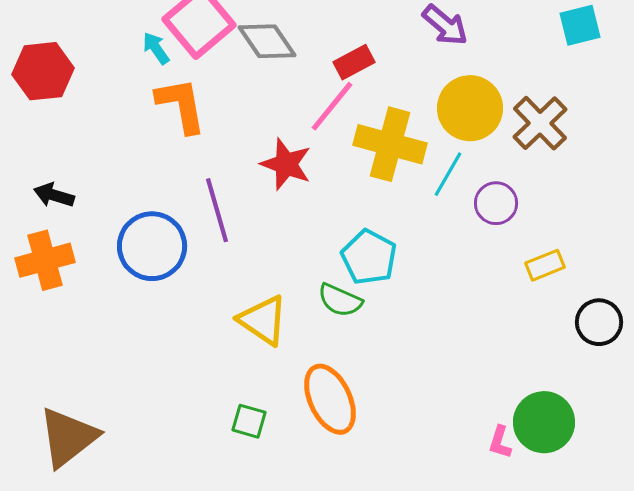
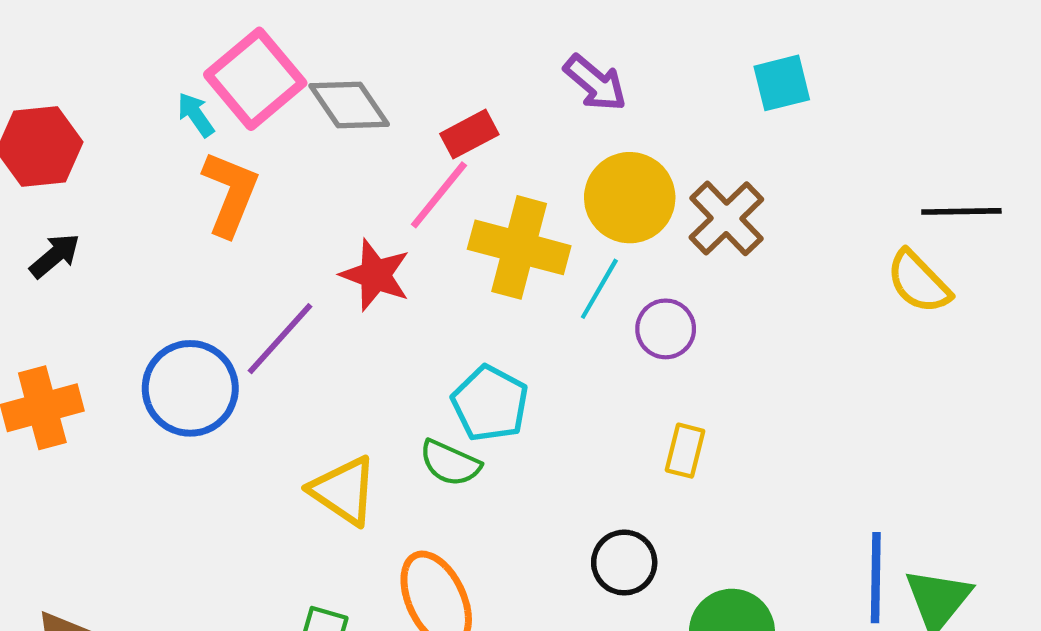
orange L-shape: (181, 105) -> (230, 193), turned 32
black arrow: (54, 195) -> (55, 256), moved, turned 123
purple line: (217, 210) -> (280, 339), turned 58
yellow rectangle: (545, 265) -> (685, 451), moved, turned -54
black circle: (599, 322) -> (624, 563), moved

